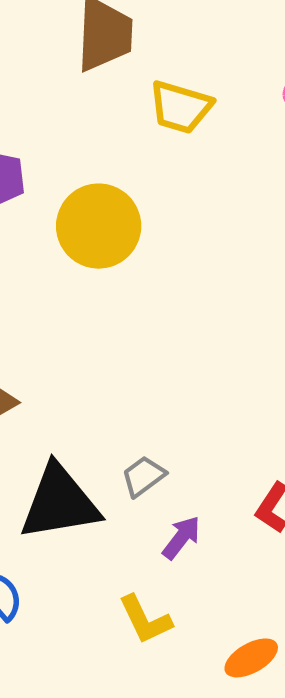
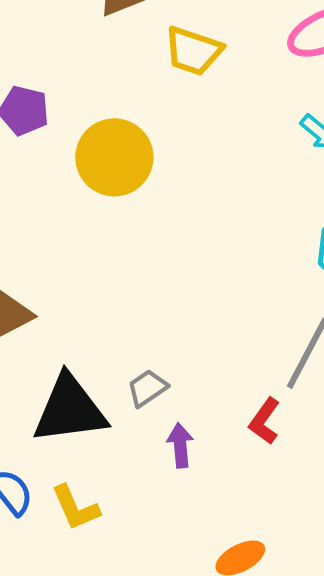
purple arrow: (181, 538) -> (180, 445), turned -45
yellow L-shape: (145, 620) -> (75, 508), moved

